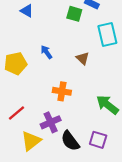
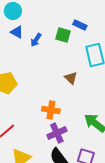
blue arrow: (46, 52) -> (36, 40), moved, turned -112
purple cross: (51, 122) -> (57, 133), moved

